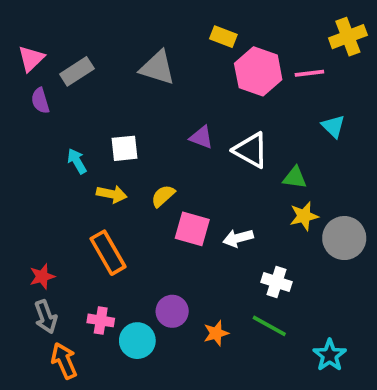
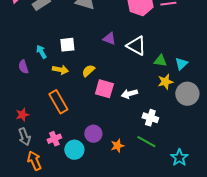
purple semicircle: (40, 101) -> (23, 67), moved
cyan triangle: (333, 126) -> (181, 64), moved, turned 32
pink cross: (101, 320) -> (54, 139), turned -32

